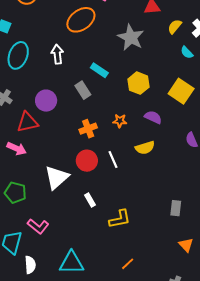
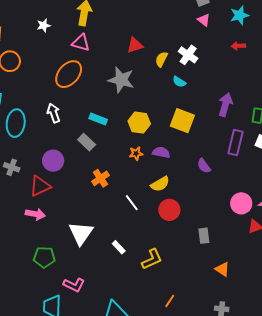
orange star: (120, 121) -> (136, 153), moved
red circle: (87, 161) -> (169, 210), moved

